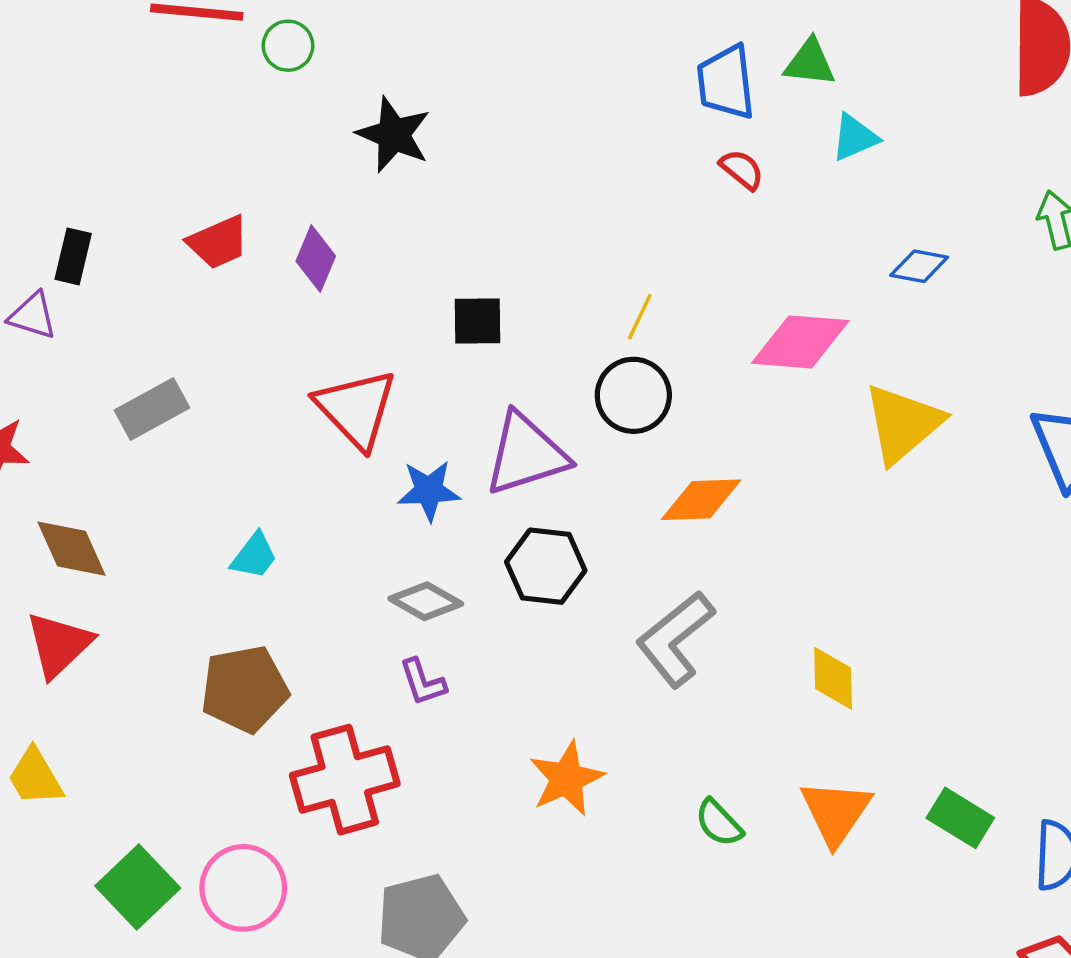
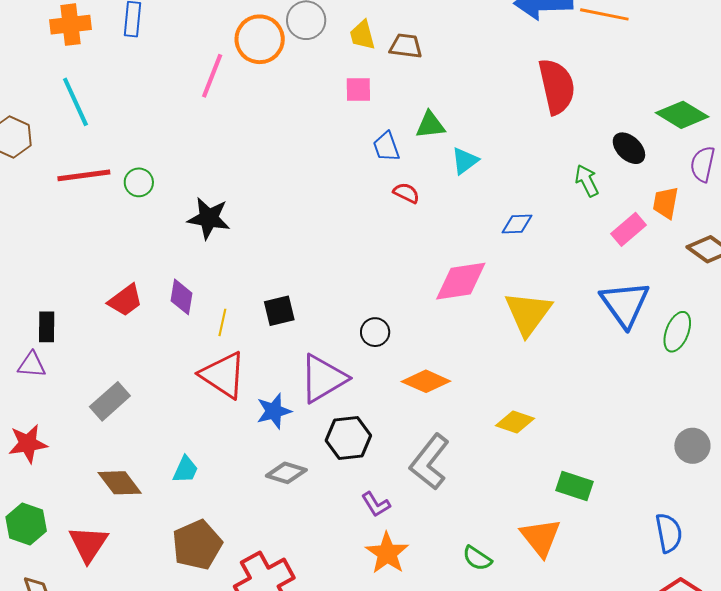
blue trapezoid: (726, 82) -> (386, 147), size x0.7
yellow line: (640, 317) -> (222, 322), moved
black circle: (633, 395) -> (375, 332), size x0.7
orange diamond: (701, 500) -> (426, 381), turned 39
brown diamond: (72, 549) -> (120, 483), moved
yellow diamond: (833, 678) -> (515, 422), moved, turned -57
purple L-shape: (423, 682) -> (376, 504), moved
green rectangle: (960, 818) -> (575, 486), moved

